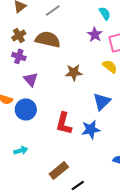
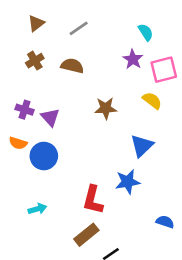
brown semicircle: (48, 39) -> (72, 66), size x0.7
purple cross: (19, 56) -> (24, 110), moved
red L-shape: (64, 123) -> (93, 200), moved

